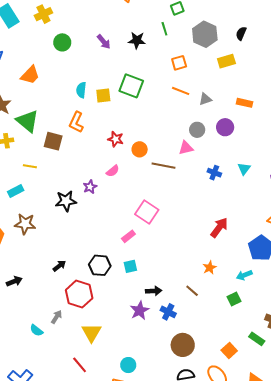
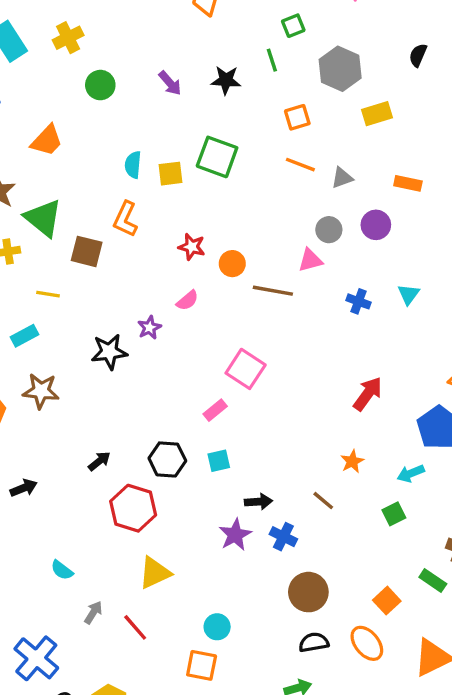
black semicircle: (241, 33) -> (418, 55), moved
gray arrow: (57, 317) -> (93, 613), moved
yellow triangle: (92, 333) -> (155, 573), turned 35

